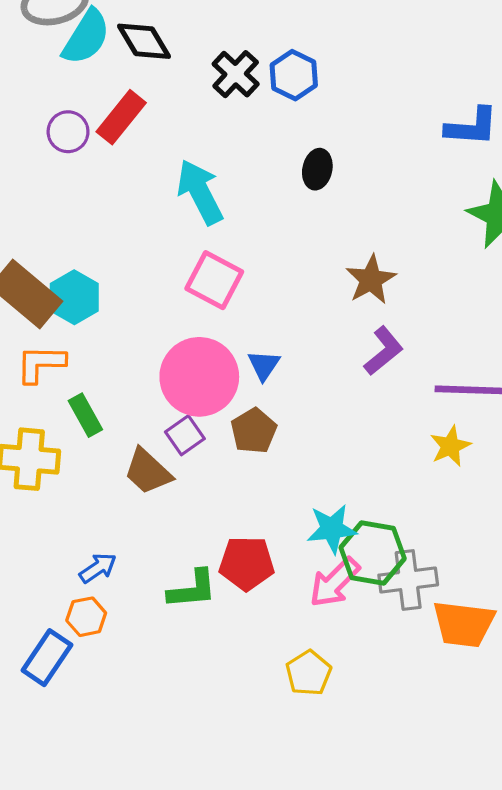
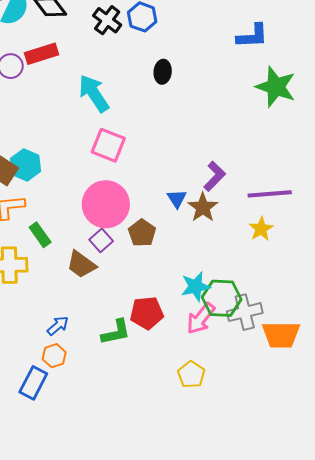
red rectangle: (121, 117) -> (41, 54), turned 40
brown star: (371, 280) -> (203, 207), moved
blue triangle: (264, 365) -> (177, 199), moved

